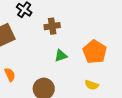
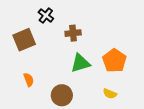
green triangle: (61, 56) -> (80, 63), size x1.5

